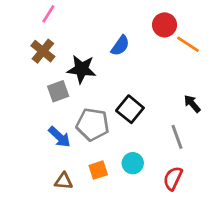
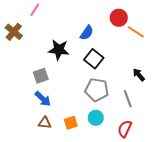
brown cross: (43, 51) -> (14, 32), moved
gray square: (58, 91) -> (41, 76), moved
black square: (130, 109) -> (94, 59), moved
gray pentagon: (93, 124) -> (97, 90), moved
brown triangle: (64, 181) -> (45, 123), moved

